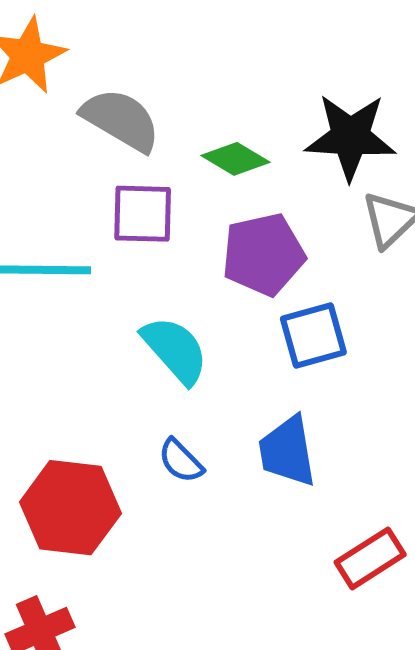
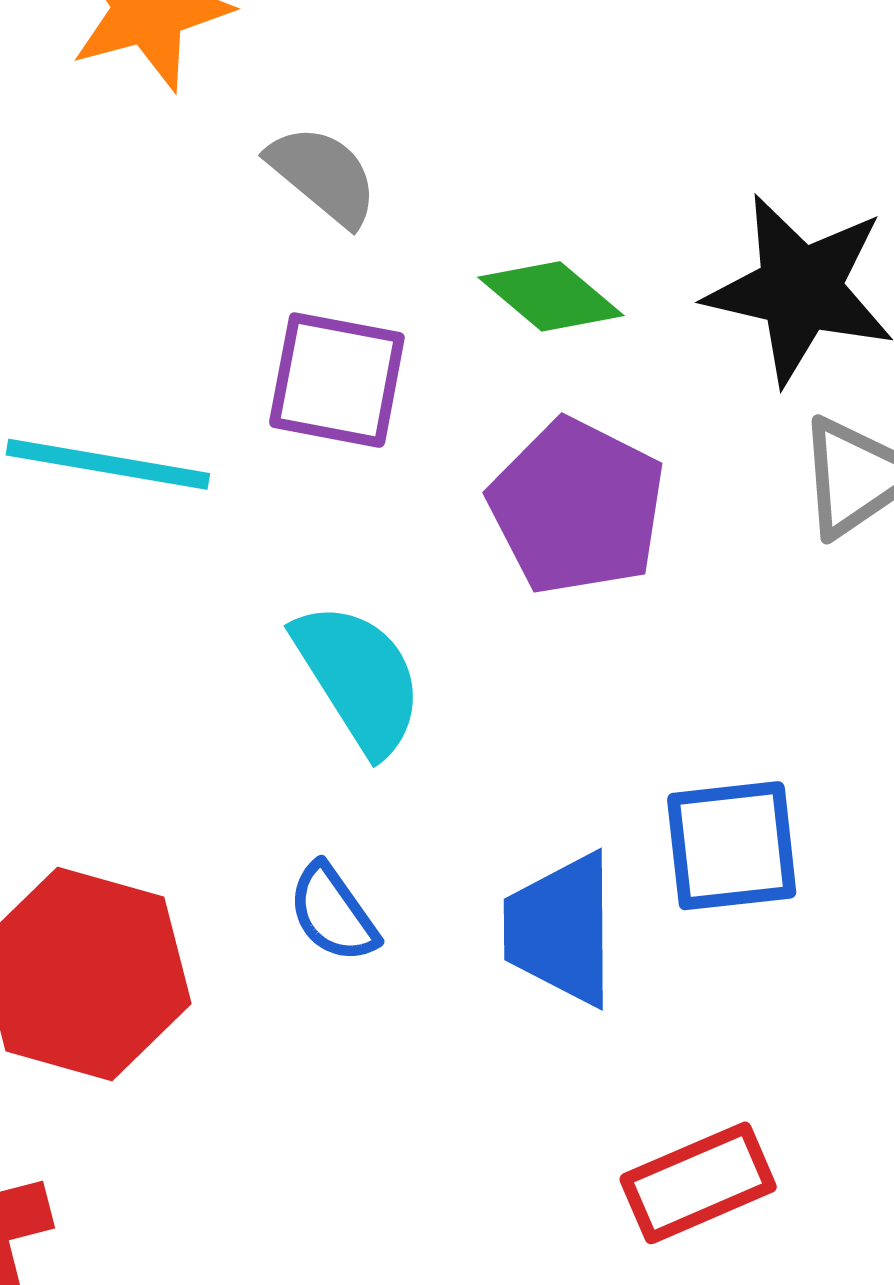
gray semicircle: (121, 120) -> (323, 175), size x0.7
purple pentagon: (263, 254) -> (577, 507), turned 30
blue square: (313, 335) -> (732, 846), moved

